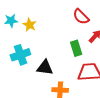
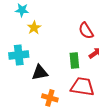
cyan star: (11, 21) -> (22, 10), moved
black triangle: (45, 67) -> (40, 73), turned -30

